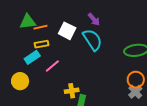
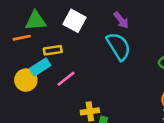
orange line: (40, 27) -> (22, 38), moved
white square: (67, 31) -> (75, 21), moved
yellow circle: (20, 81) -> (26, 80), moved

